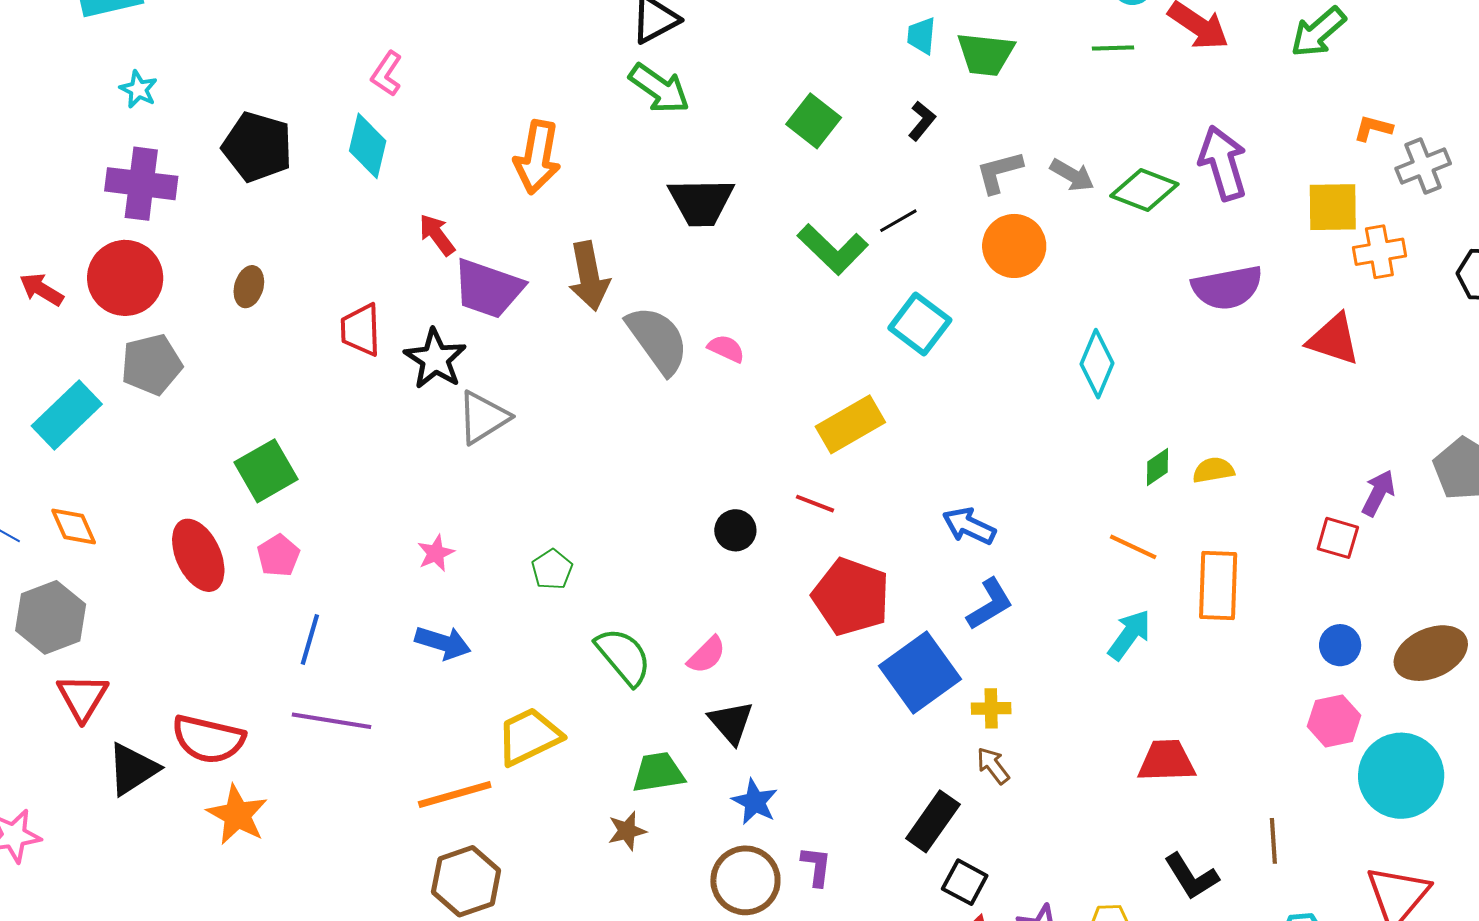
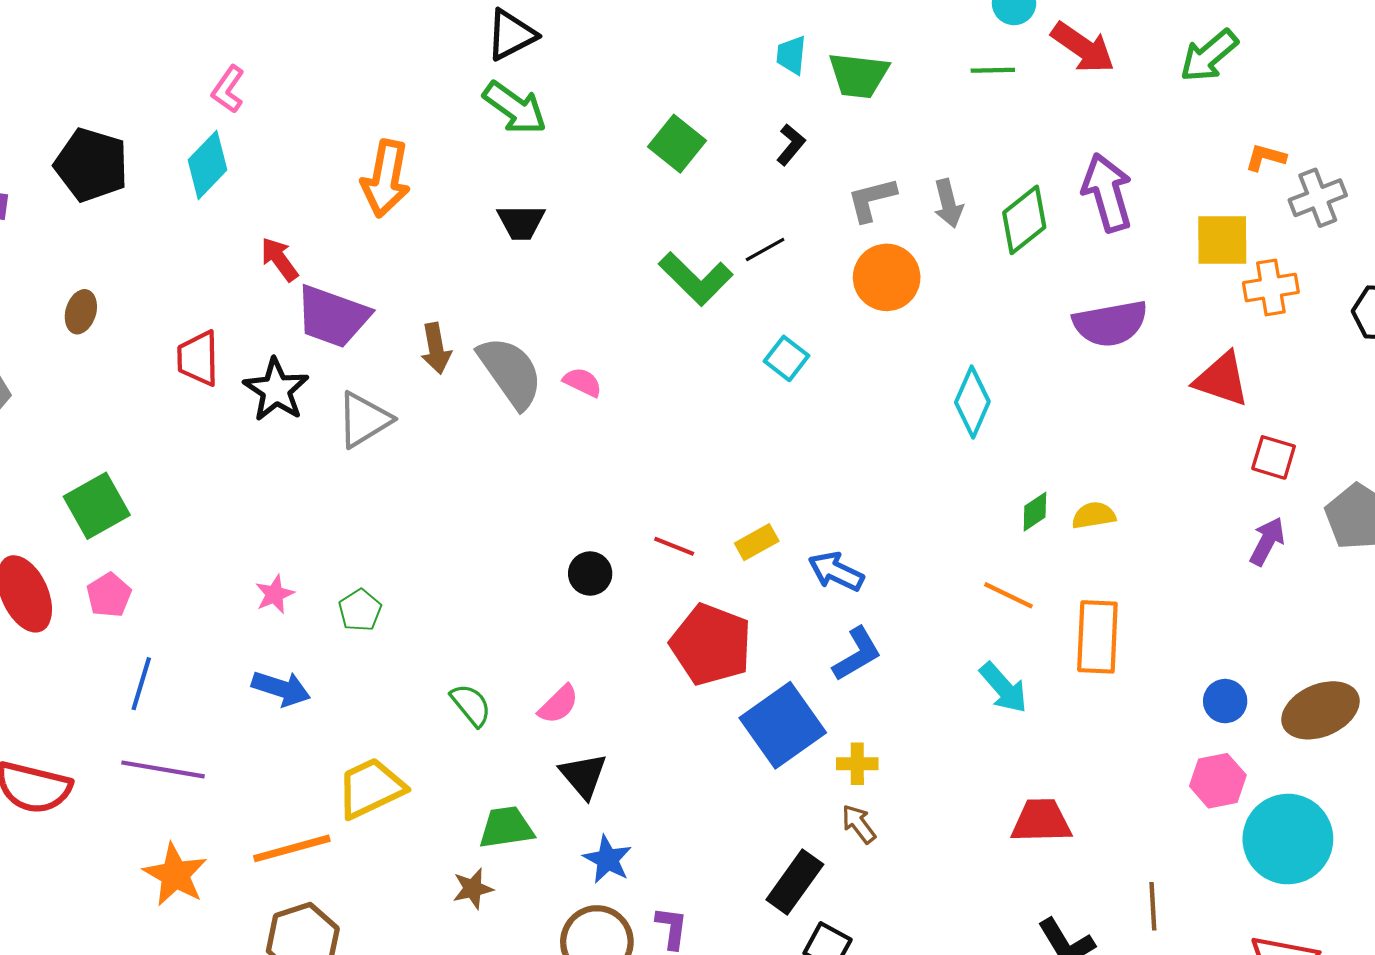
cyan diamond: (368, 146) -> (207, 165), turned 30
gray arrow: (1072, 175) -> (948, 203), turned 45
green diamond: (1144, 190) -> (1024, 220), turned -60
black trapezoid: (701, 202) -> (521, 222), moved, size x0.7
brown arrow: (589, 276) -> (436, 348), moved, size x0.7
cyan square: (920, 324) -> (786, 358), size x0.7
gray triangle: (483, 418) -> (364, 420), moved
yellow rectangle: (850, 424) -> (757, 542), moved, size x0.6
red square: (1338, 538) -> (1274, 457), moved
green pentagon: (552, 569) -> (360, 610), moved
cyan arrow: (1129, 635) -> (1003, 688), turned 102
green semicircle: (623, 656) -> (471, 705), size x0.7
orange star: (237, 815) -> (175, 875), moved

